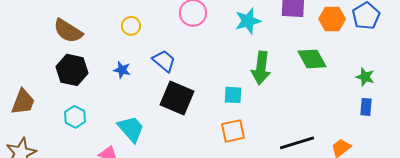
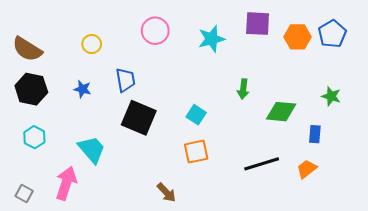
green diamond: (312, 59) -> (281, 112), moved, turned -56
blue trapezoid: (164, 61) -> (125, 80), turned 40
green arrow: (261, 68) -> (243, 89), moved, size x0.6
cyan square: (233, 95) -> (196, 115), turned 30
blue rectangle: (366, 107) -> (315, 134), moved

